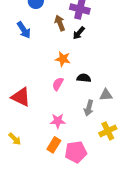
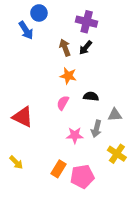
brown arrow: (60, 23) -> (65, 48), moved
blue arrow: (24, 30) -> (26, 30), moved
pink star: (58, 121) -> (75, 135), moved
yellow cross: (108, 131) -> (117, 154), turned -30

